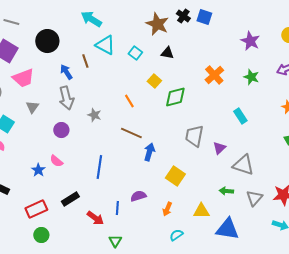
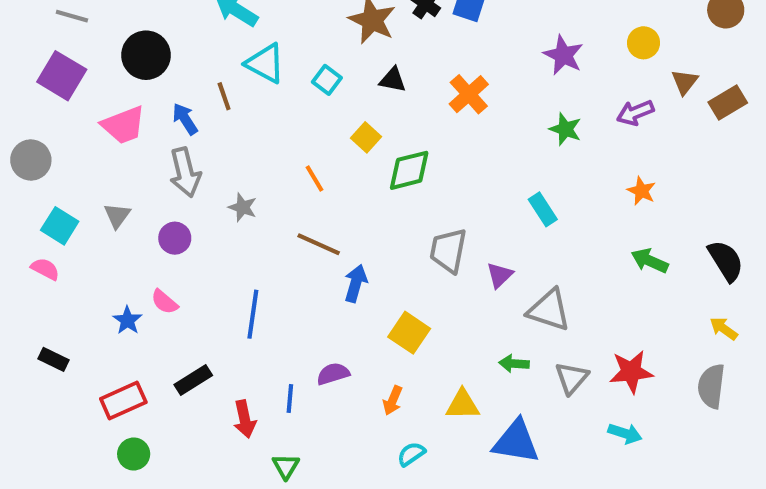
orange cross: (214, 75) -> (469, 94), moved
pink trapezoid: (23, 78) -> (123, 125), moved
gray triangle: (32, 107) -> (117, 216), moved
red arrow: (95, 218) -> (245, 419), turned 42

